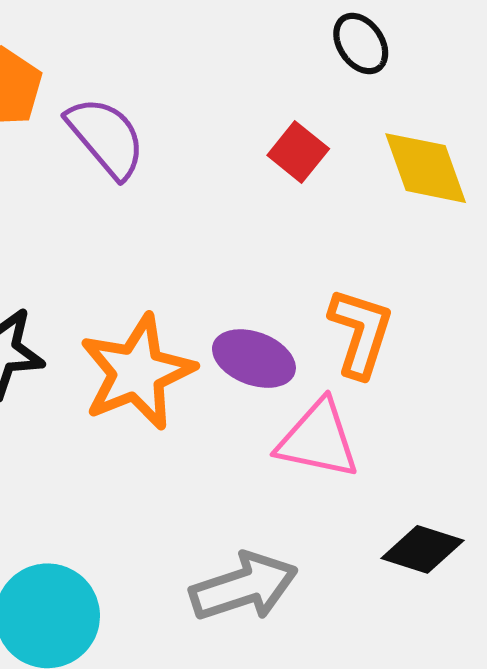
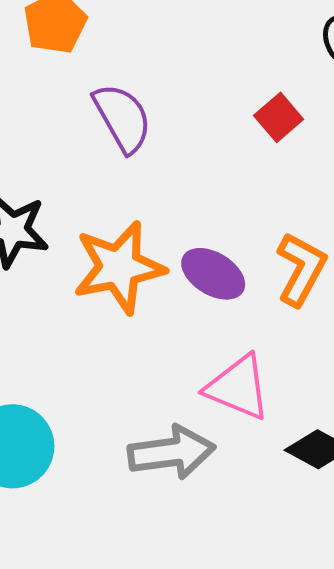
purple semicircle: (106, 137) -> (122, 118), moved
pink triangle: (318, 439) -> (238, 387), moved

